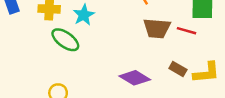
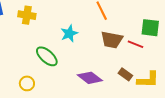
cyan star: (84, 15) -> (69, 33), moved
green ellipse: (65, 40) -> (47, 56), moved

